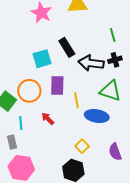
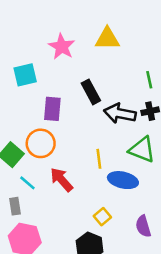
cyan square: (42, 59) -> (25, 75), moved
purple rectangle: (57, 86) -> (52, 109), moved
red arrow: (48, 119) -> (61, 180), size x1.5
cyan line: (21, 123) -> (27, 183), turned -48

